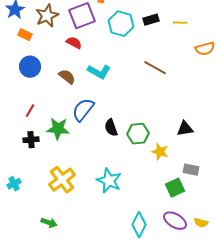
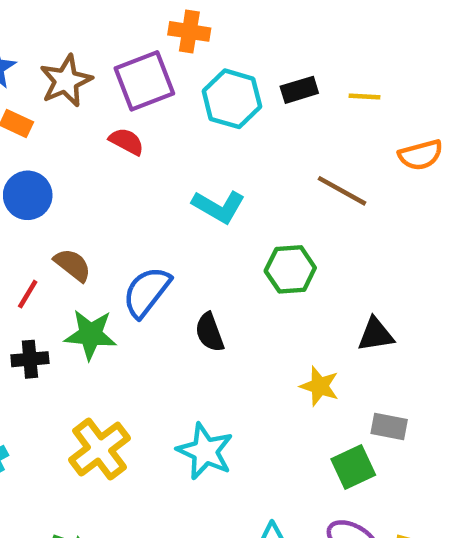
brown line: (155, 68) -> (342, 191), moved
cyan L-shape: (99, 72) -> (219, 207), moved
brown semicircle: (67, 77) -> (73, 265), moved
green hexagon: (138, 134) -> (290, 269), moved

